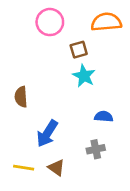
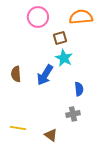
blue semicircle: (104, 116) -> (79, 89), turned 80
blue arrow: (47, 134) -> (45, 75), moved
brown triangle: (56, 168) -> (51, 135), moved

